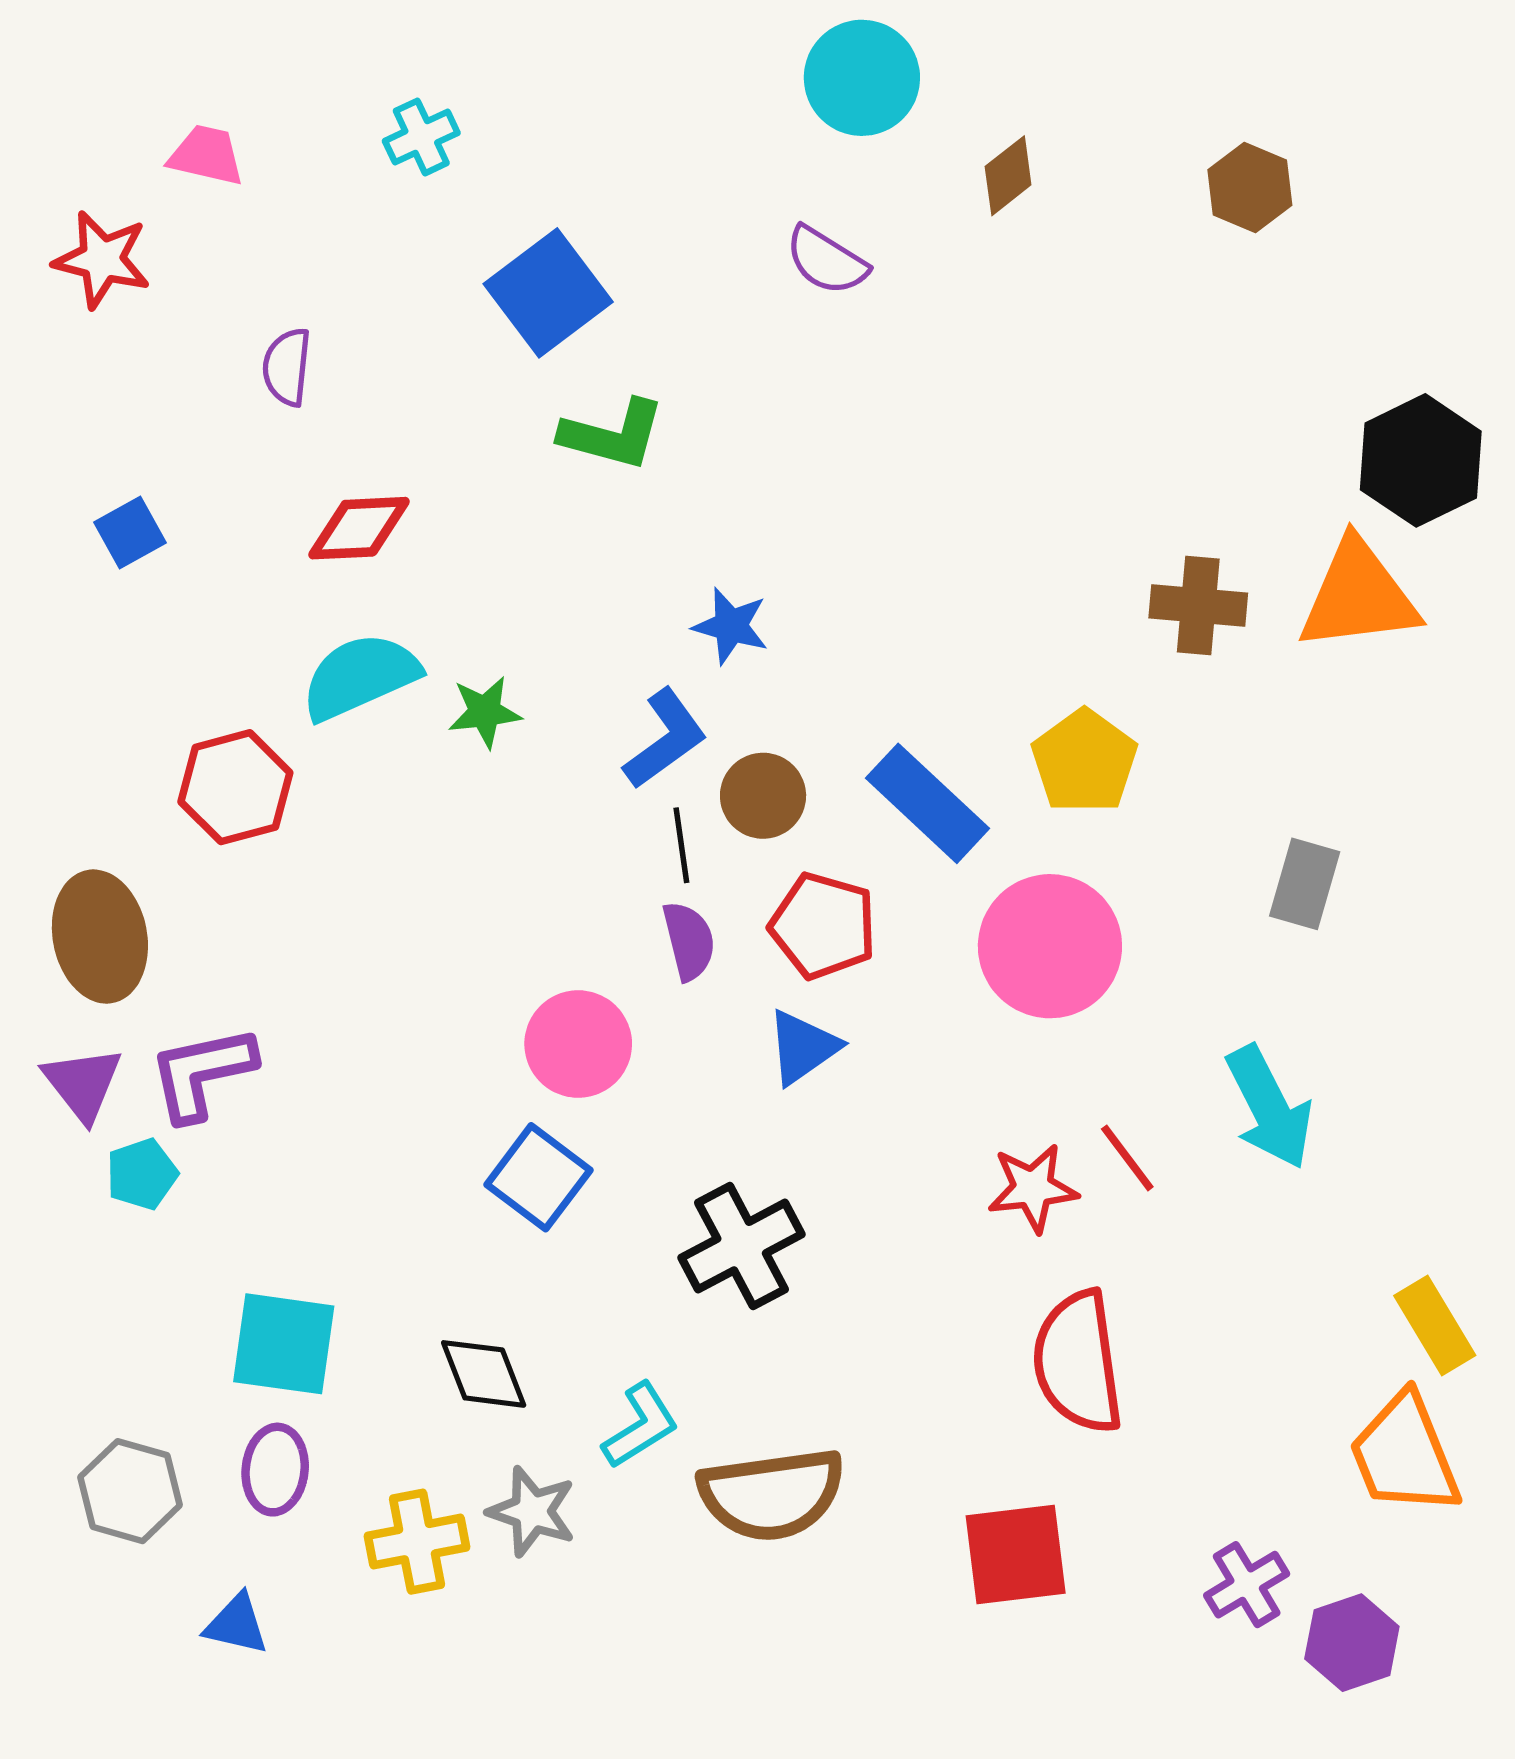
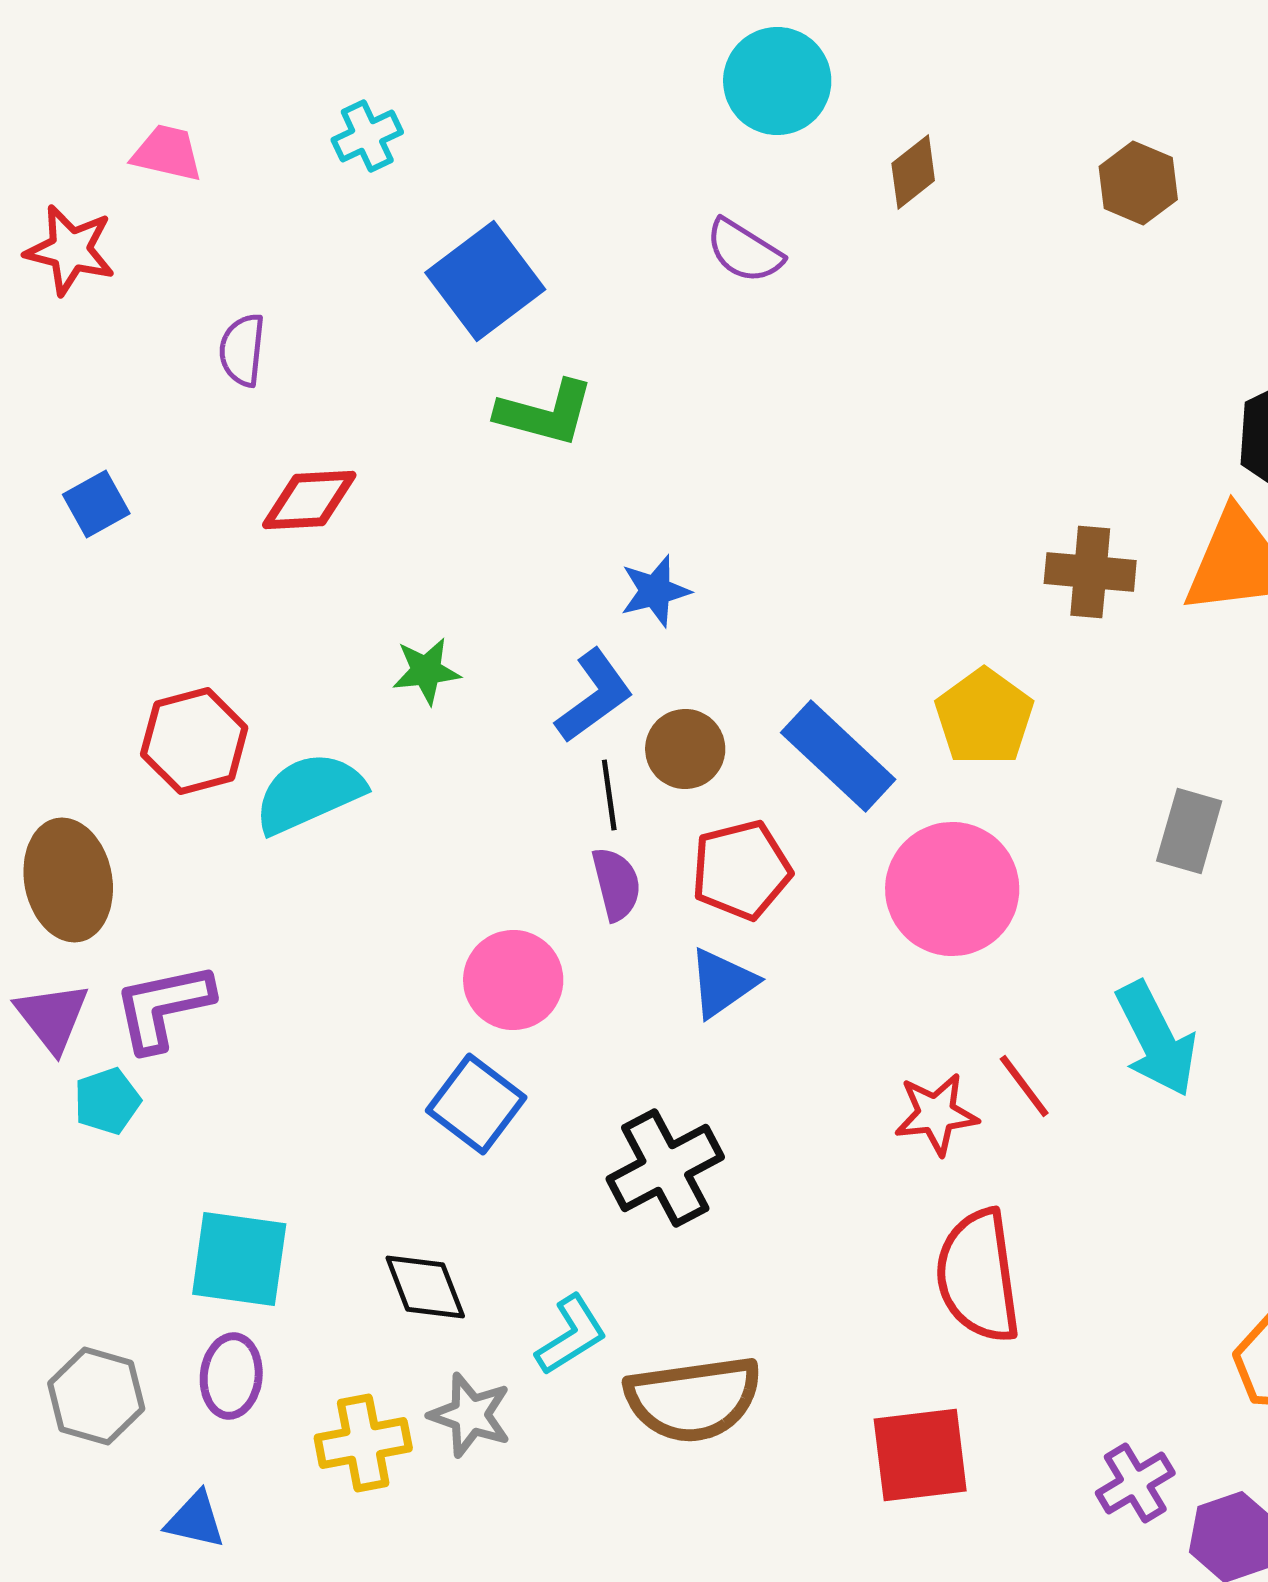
blue star: (731, 626) -> (655, 591), turned -30
cyan semicircle: (360, 676) -> (309, 793), moved
red pentagon: (823, 926) -> (741, 870), turned -30

